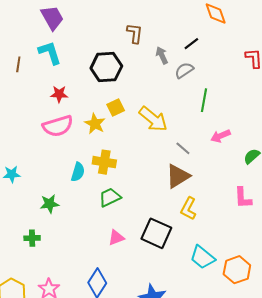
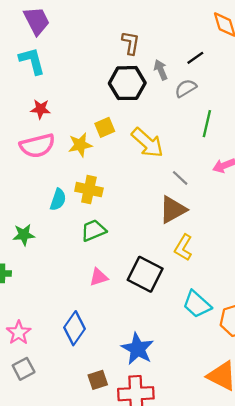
black hexagon: (106, 67) -> (127, 83), moved
yellow star: (95, 124) -> (80, 145), turned 30

